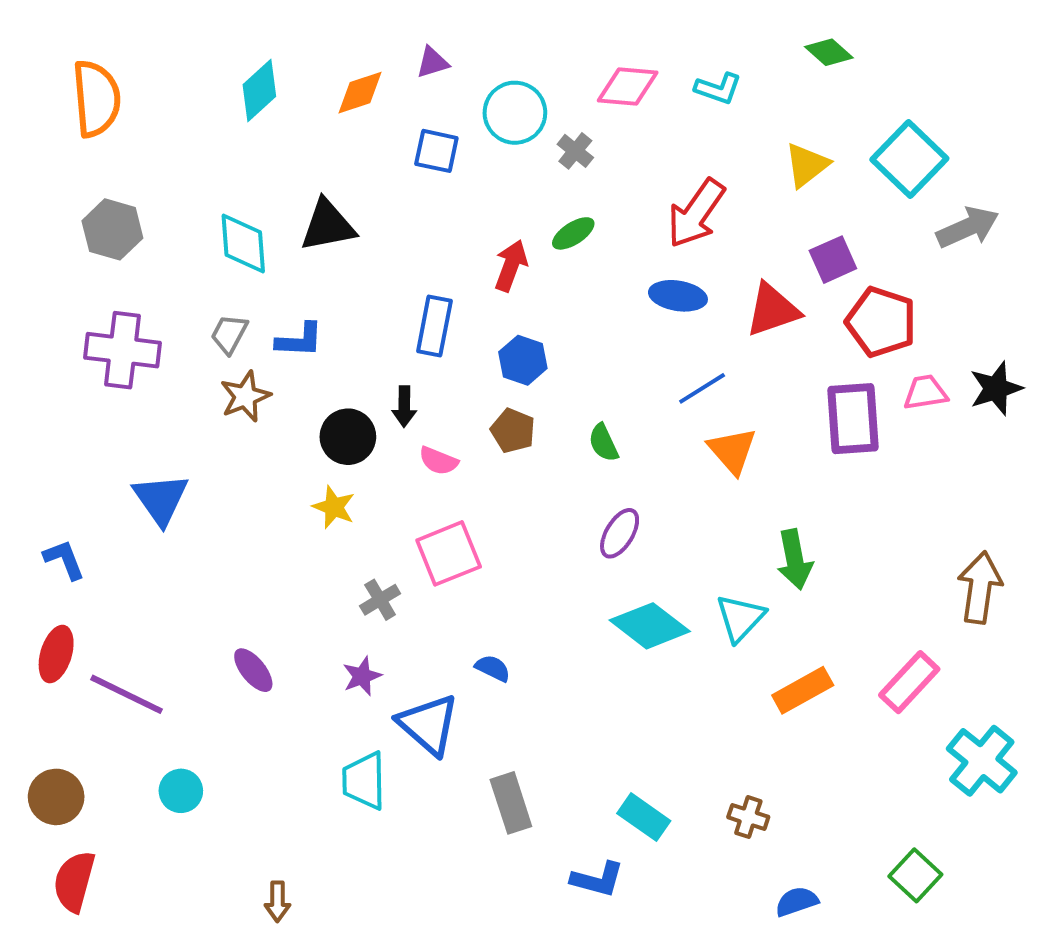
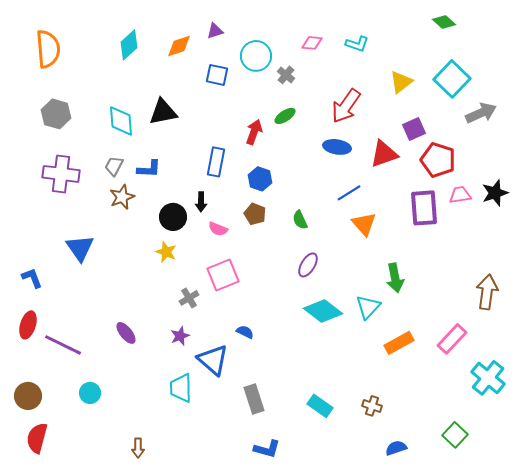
green diamond: (829, 52) -> (444, 22), moved
pink diamond: (628, 87) -> (312, 43), size x0.7
blue L-shape: (597, 879) -> (267, 449), moved

